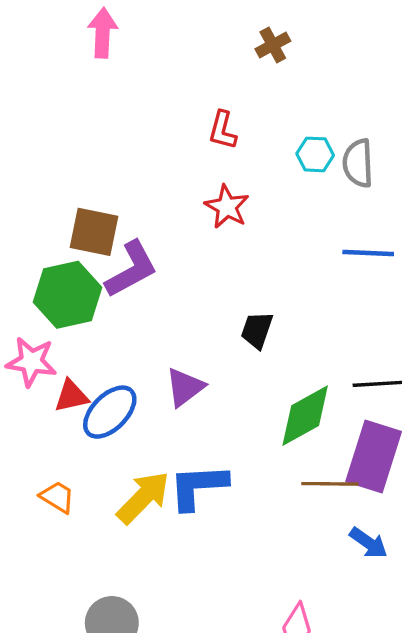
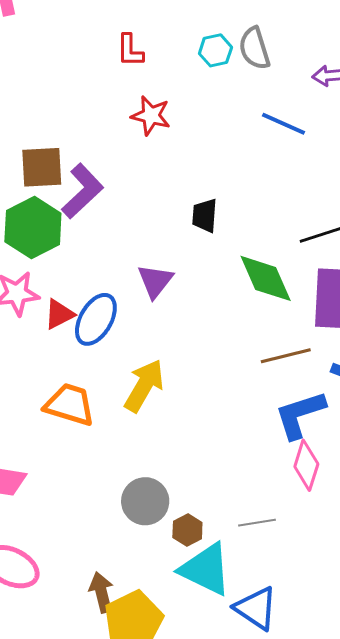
blue line: (368, 253) -> (283, 124), turned 36
green diamond: (305, 416) -> (266, 278), turned -70
brown line: (330, 484) -> (286, 356), moved
blue L-shape: (198, 487) -> (300, 415), moved
orange trapezoid: (57, 497) -> (70, 405), size x1.6

